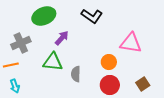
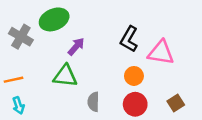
black L-shape: (92, 16) -> (129, 39), moved, turned 85
gray cross: (21, 43) -> (21, 37), moved, turned -36
gray semicircle: (76, 74) -> (93, 102), moved

